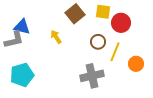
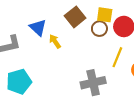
blue triangle: (22, 27) -> (38, 28), moved, turned 30
brown circle: (98, 42) -> (99, 29), moved

